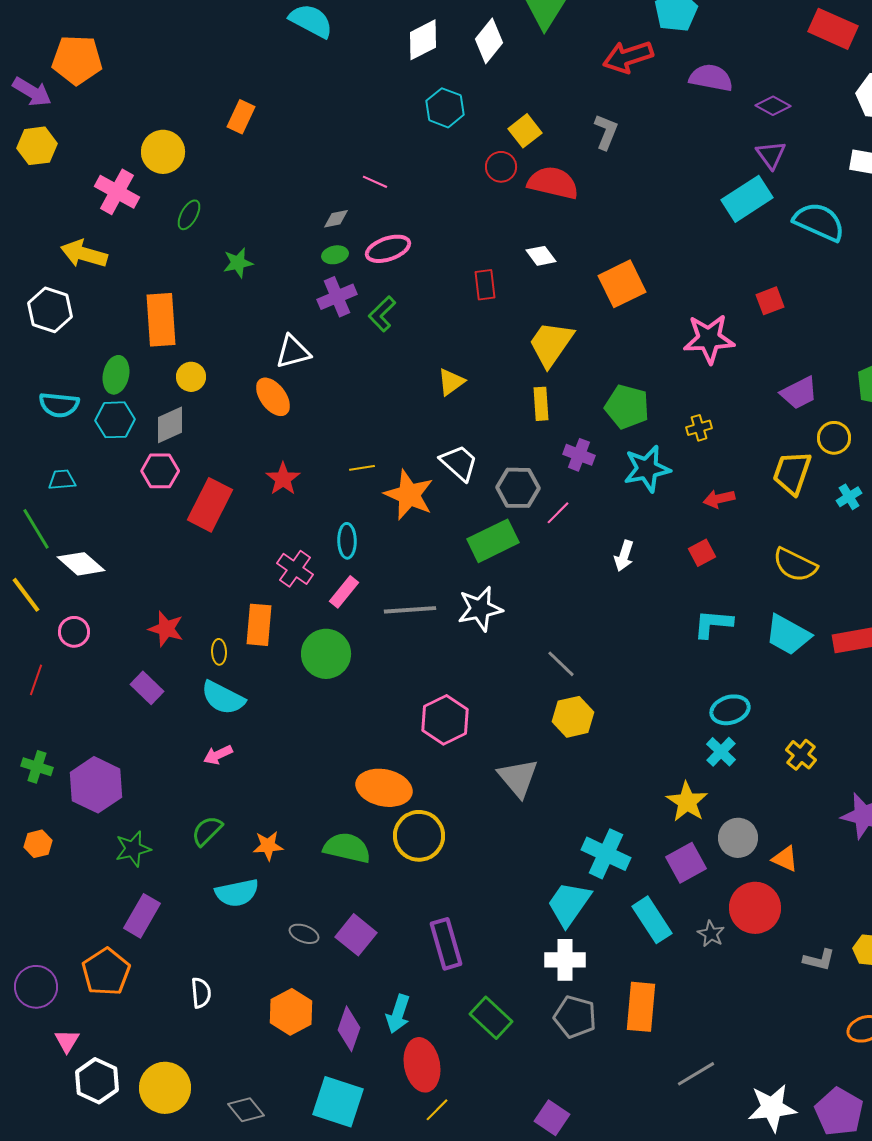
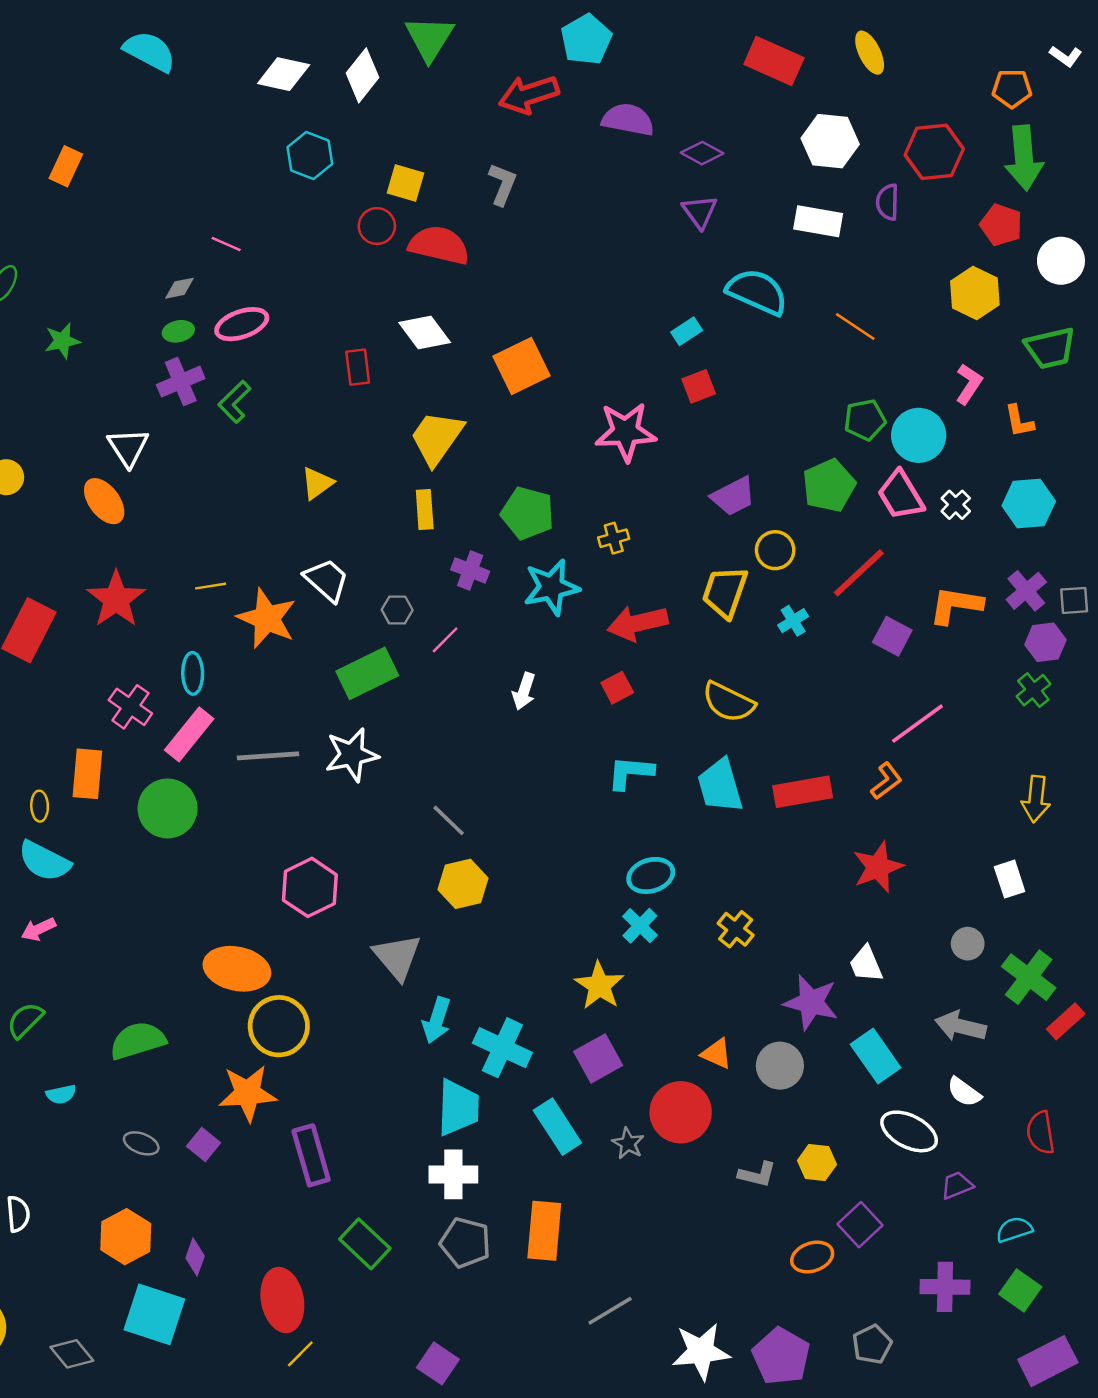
white diamond: (423, 40) -> (284, 74), turned 39
yellow square: (525, 131) -> (406, 183), turned -36
cyan rectangle: (747, 199) -> (687, 331), moved, size x0.5
white diamond: (541, 256) -> (425, 332), size x1.4
white triangle: (293, 352) -> (128, 447), turned -48
red star: (283, 479) -> (116, 599), size x1.4
gray hexagon: (518, 488) -> (397, 610), size x0.6
red arrow: (719, 499) -> (638, 623), size x1.6
pink rectangle: (344, 592) -> (189, 734), size x1.4
cyan trapezoid: (788, 635) -> (720, 786), turned 45
gray circle: (738, 838) -> (780, 1066), moved
orange star: (268, 846) -> (248, 1093), moved, size x1.6
green semicircle: (347, 848) -> (138, 1041), moved, turned -30
cyan semicircle: (237, 893) -> (61, 1094), size x0.6
cyan trapezoid: (569, 904) -> (458, 1107), turned 147
purple square: (356, 935) -> (203, 1145), size x0.7
cyan arrow: (398, 1014) -> (437, 1020), moved
purple diamond: (349, 1029) -> (195, 1257), size x0.7
cyan square: (338, 1102) -> (154, 1314), moved

